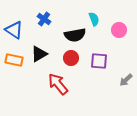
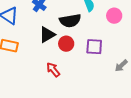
black triangle: (39, 54) -> (47, 35), moved
red arrow: (58, 84) -> (53, 70), size x0.7

